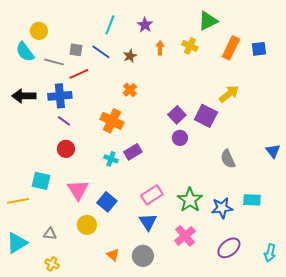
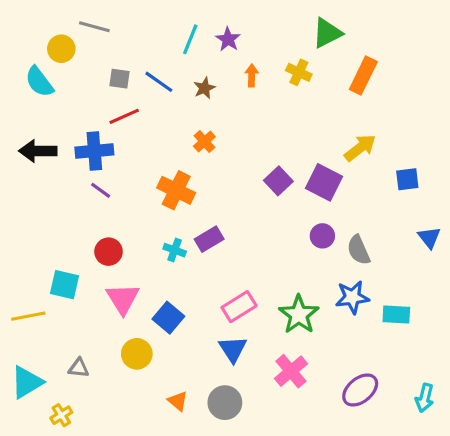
cyan line: (110, 25) -> (190, 39), moved
blue square: (259, 49) -> (407, 179), moved
gray line: (54, 62) -> (94, 27), moved
purple circle: (180, 138) -> (322, 236), moved
red circle: (66, 149) -> (109, 252), moved
blue star: (222, 208) -> (352, 297), moved
yellow cross: (52, 264) -> (61, 415), moved, turned 32

